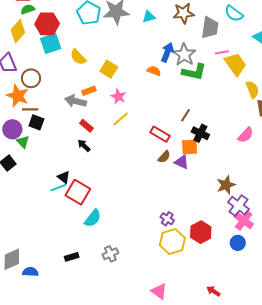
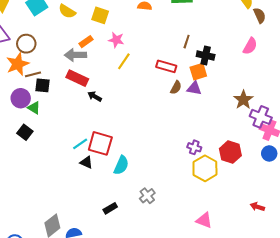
orange star: (18, 96) -> (18, 64), turned -30
red rectangle: (86, 126) -> (77, 78), moved, size x1.5
black triangle: (64, 177) -> (86, 162), moved

